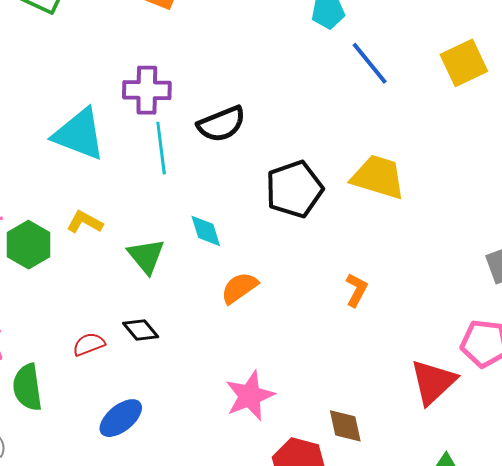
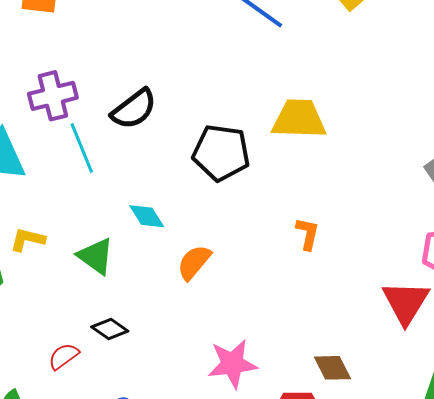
black pentagon: (294, 189) -> (221, 153), turned -30
pink star: (250, 396) -> (232, 364), turned 30

